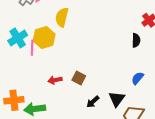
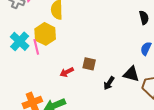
black semicircle: (136, 40) -> (144, 18), moved
black triangle: (117, 99) -> (131, 74), turned -36

